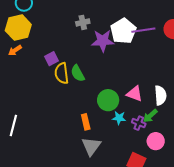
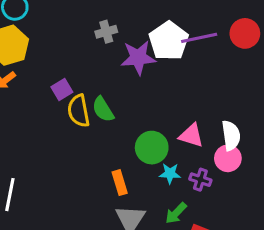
green arrow: (150, 116) -> (176, 213), moved
pink circle: (156, 141) -> (228, 158), moved

